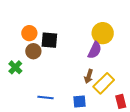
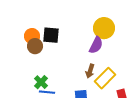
orange circle: (29, 33) -> (32, 36), moved
green cross: (15, 67) -> (41, 82), moved

